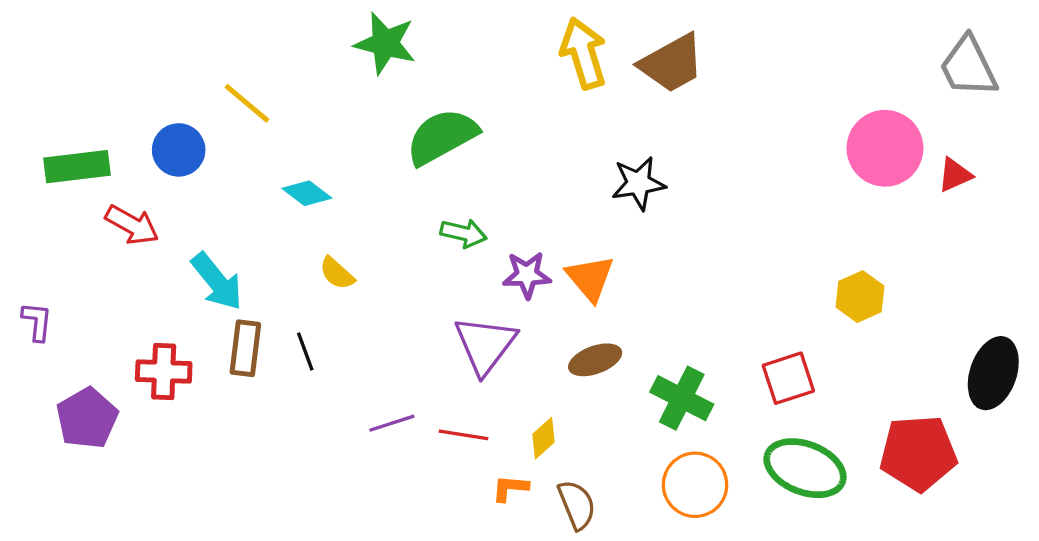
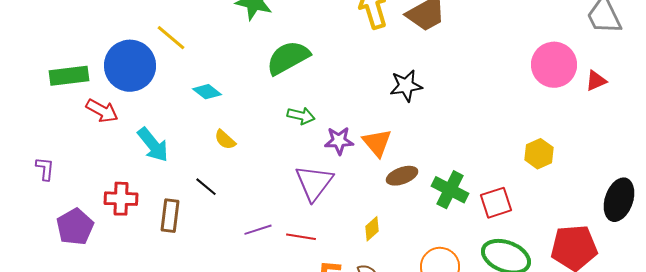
blue circle: (179, 150) -> (130, 66), size x1.6
brown rectangle: (245, 348) -> (170, 216), moved
black line: (305, 352) -> (206, 187), turned -30
brown ellipse: (595, 360) -> (402, 176), moved
green cross: (682, 398) -> (450, 190), moved
yellow diamond: (543, 438) -> (372, 229), moved

